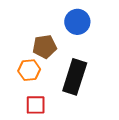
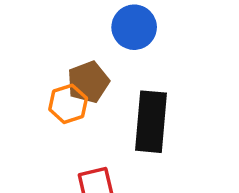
orange hexagon: (29, 70) -> (68, 104), moved

